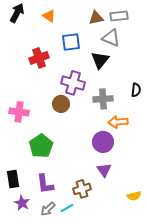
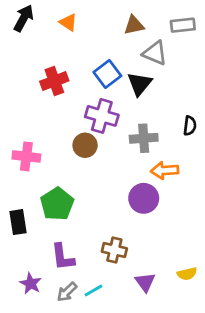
gray rectangle: (119, 16) -> (183, 25), moved
blue square: (71, 42) -> (107, 74), moved, turned -30
purple triangle: (104, 170) -> (145, 282), moved
black rectangle: (13, 179) -> (18, 222), moved
brown cross: (82, 189) -> (114, 250), moved, turned 30

